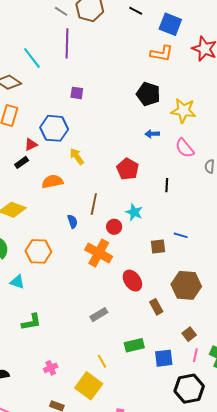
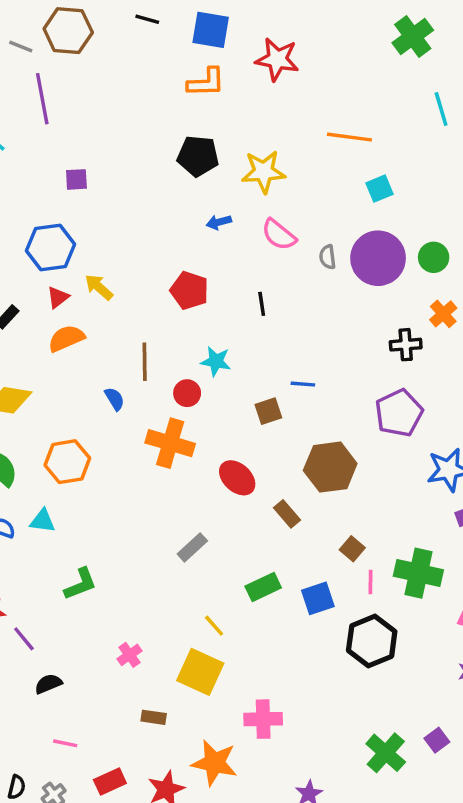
red triangle: (31, 145) -> (58, 297), moved

